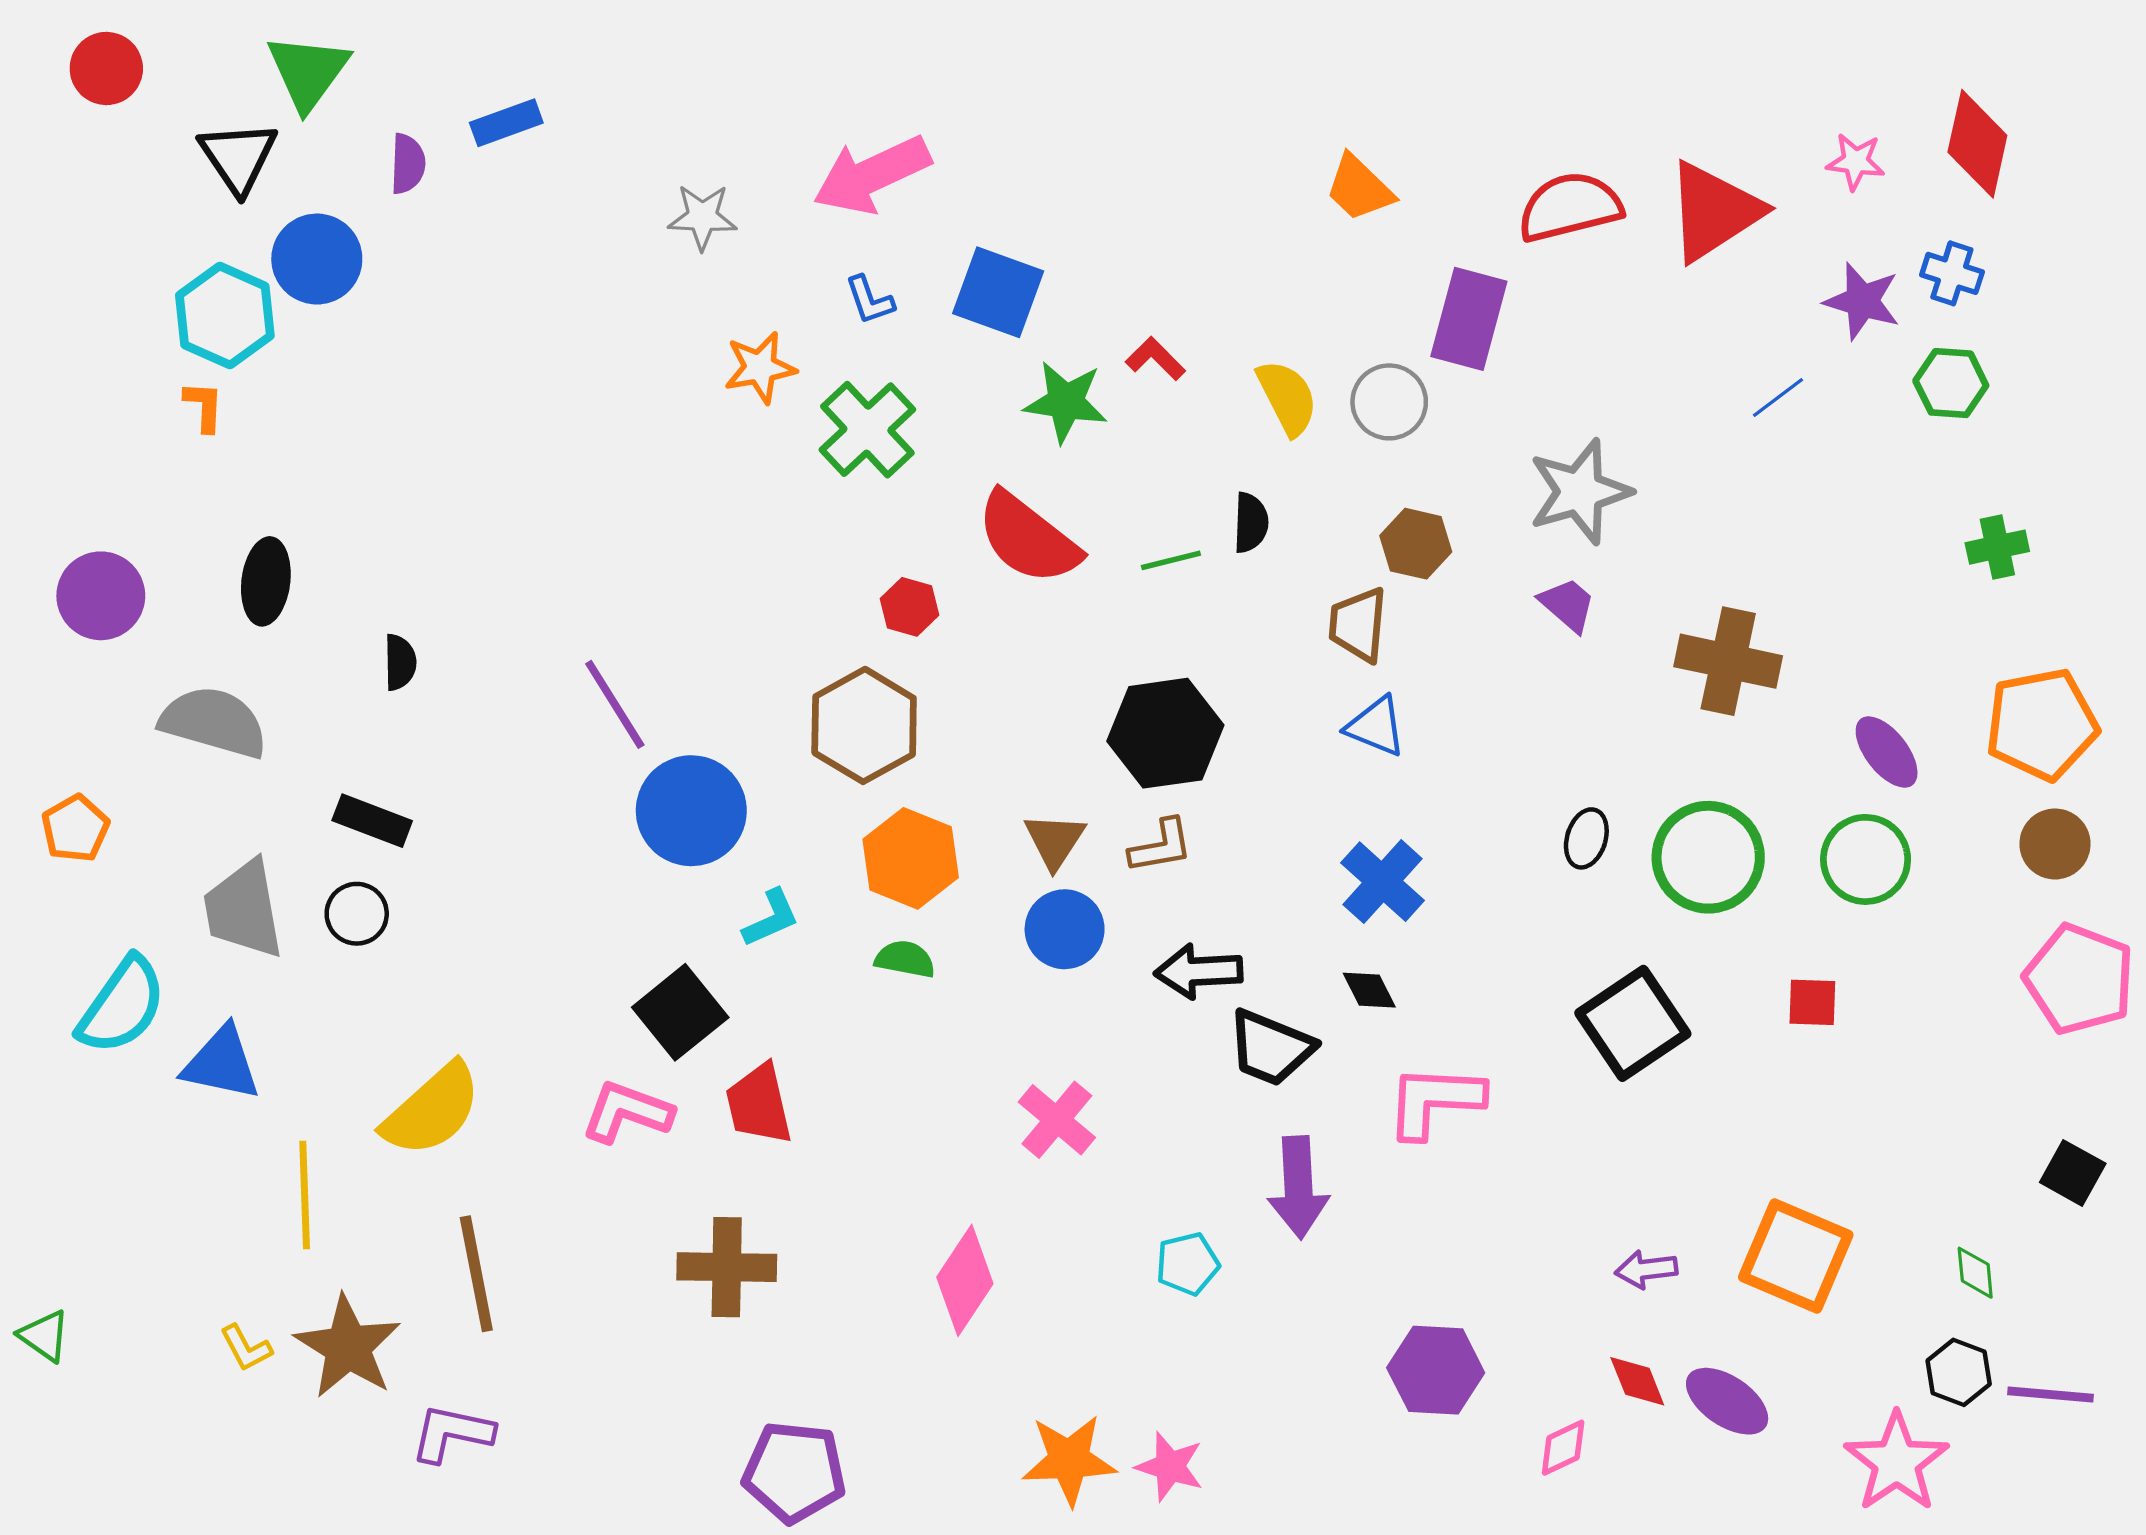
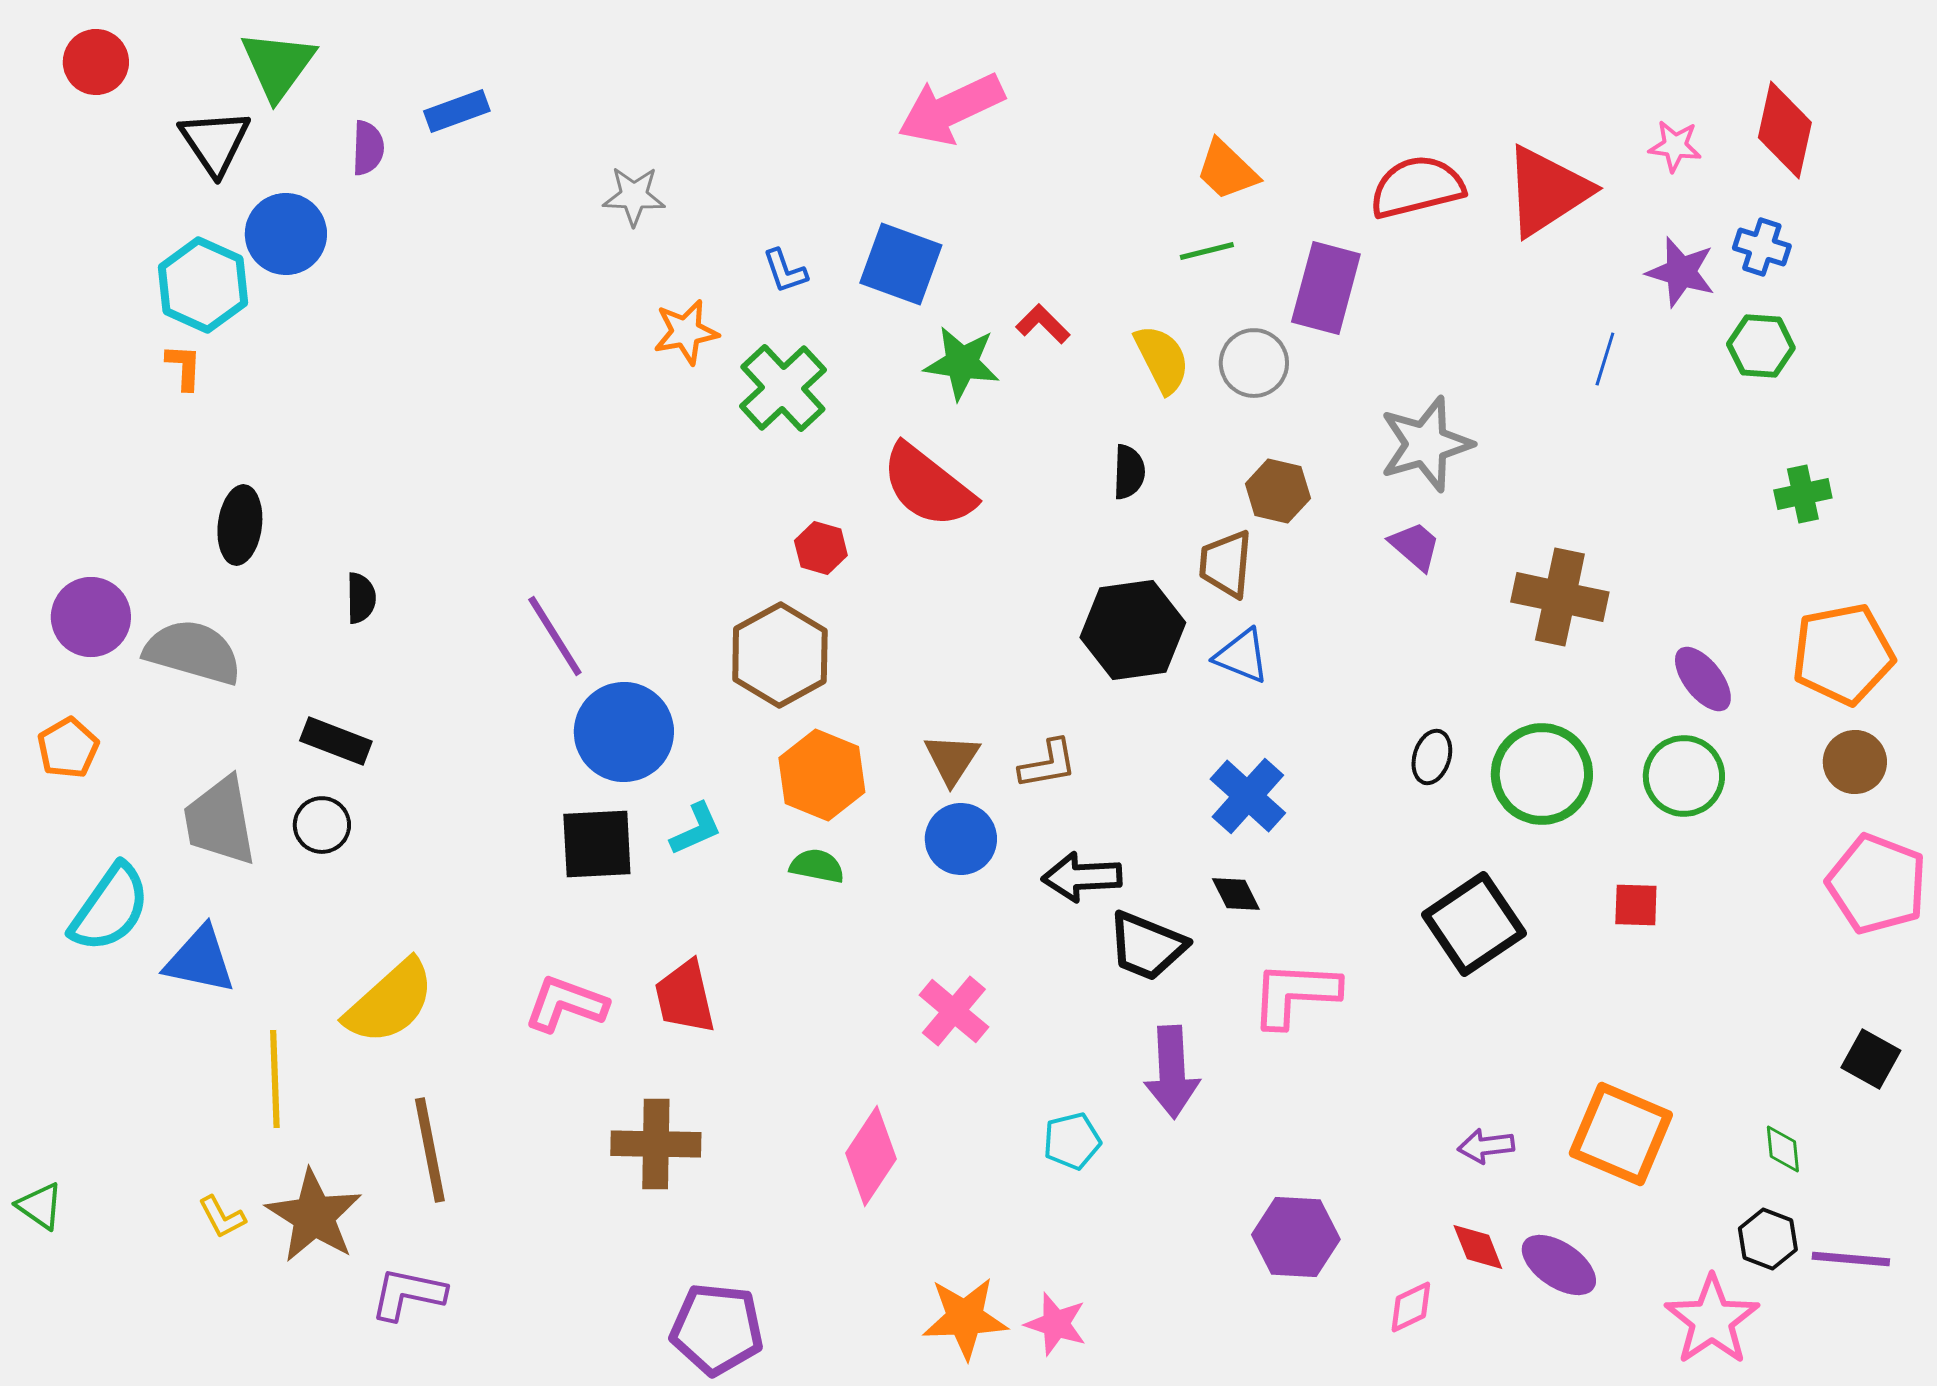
pink arrow: (872, 175) -> (951, 109), moved
blue line: (1778, 397) -> (1605, 359), turned -36
green line: (1171, 560) -> (1207, 251), moved
purple circle: (101, 596) -> (91, 617), moved
black hexagon: (1165, 733) -> (1133, 630), moved
black square: (680, 1012) -> (597, 844), moved, turned 36

